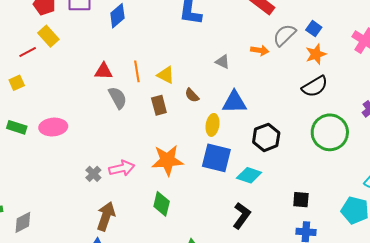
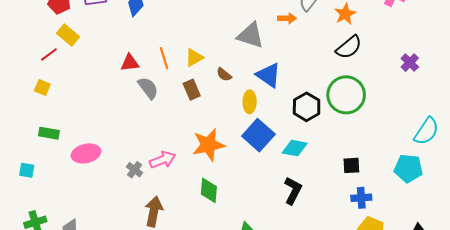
gray triangle: (223, 62) -> (250, 35), size x1.8
yellow triangle: (166, 75) -> (194, 57), turned -48
yellow square: (17, 83) -> (42, 88), turned -35
blue triangle: (234, 102) -> (269, 75), turned 44
pink ellipse: (53, 127) -> (86, 153), moved
green circle: (330, 132) -> (346, 95), moved
blue square: (216, 158) -> (258, 135), turned 36

